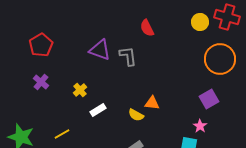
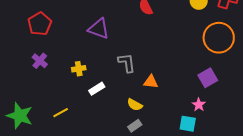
gray L-shape: (128, 56) -> (127, 63), moved
yellow cross: (80, 90) -> (79, 69), turned 32
yellow semicircle: (136, 115) -> (135, 105), moved

